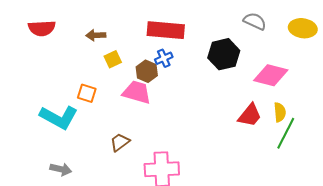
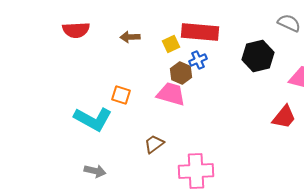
yellow square: (113, 59) -> (171, 44), moved

